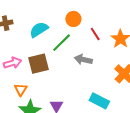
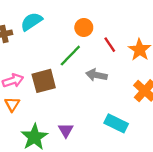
cyan semicircle: (39, 30) -> (31, 22), moved
orange triangle: (21, 90) -> (12, 104), moved

